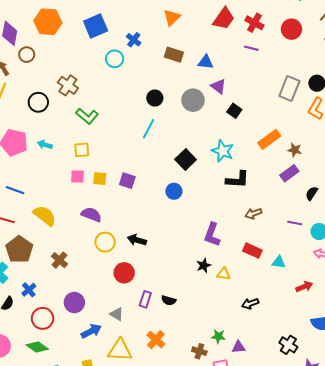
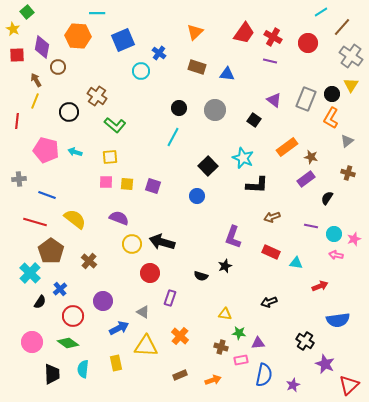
purple triangle: (218, 86) -> (274, 100), moved
black arrow: (137, 240) -> (162, 242), size x1.4
yellow triangle: (224, 274) -> (225, 314), moved
black semicircle: (169, 300) -> (201, 276), moved

